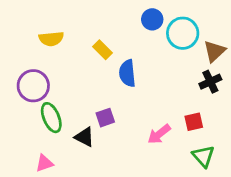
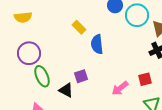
yellow semicircle: (51, 39) -> (23, 17), moved

